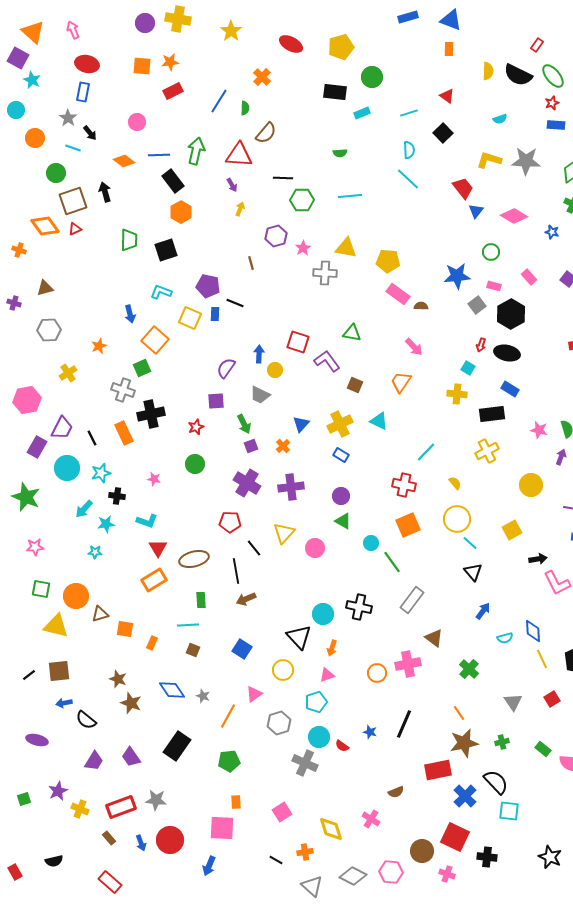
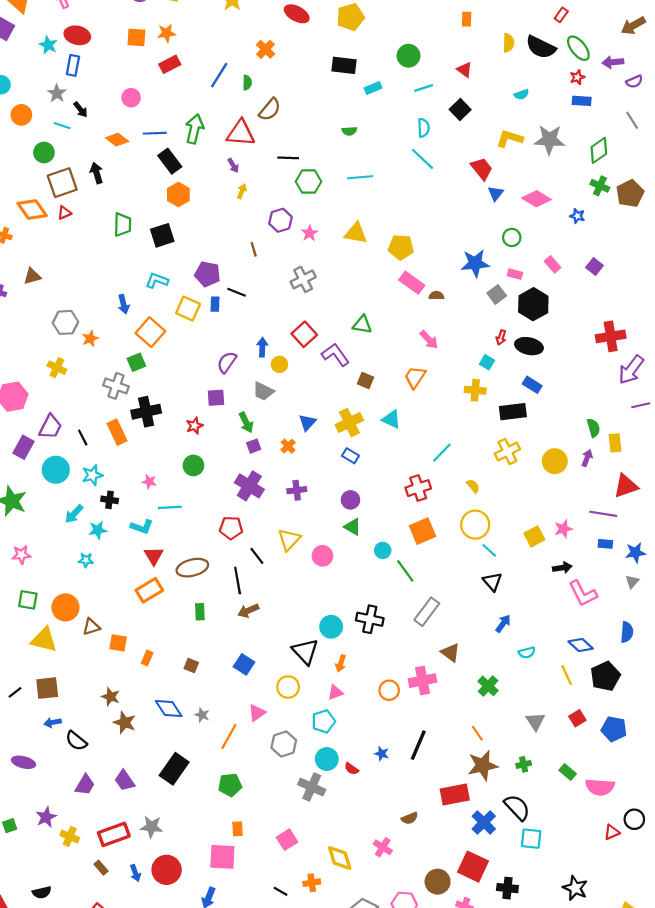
green circle: (372, 77) -> (409, 56), moved
cyan star: (32, 80) -> (48, 45), moved
gray cross: (325, 273) -> (303, 279), moved, turned -30
gray hexagon: (49, 330) -> (65, 322), moved
red square: (298, 342) -> (304, 334), turned 30
yellow cross: (68, 373) -> (57, 368), turned -30
pink star: (539, 430) -> (563, 529), moved, turned -30
red cross: (404, 485) -> (418, 488), turned -30
yellow circle: (531, 485) -> (555, 461), moved
purple cross: (291, 487) -> (297, 490), size x0.7
cyan line: (188, 625) -> (170, 507), moved
blue diamond: (533, 631) -> (581, 645), moved, turned -45

